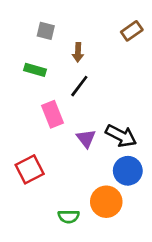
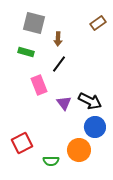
gray square: (46, 31) -> (34, 23), size x1.6
red square: (30, 169) -> (22, 143), moved

